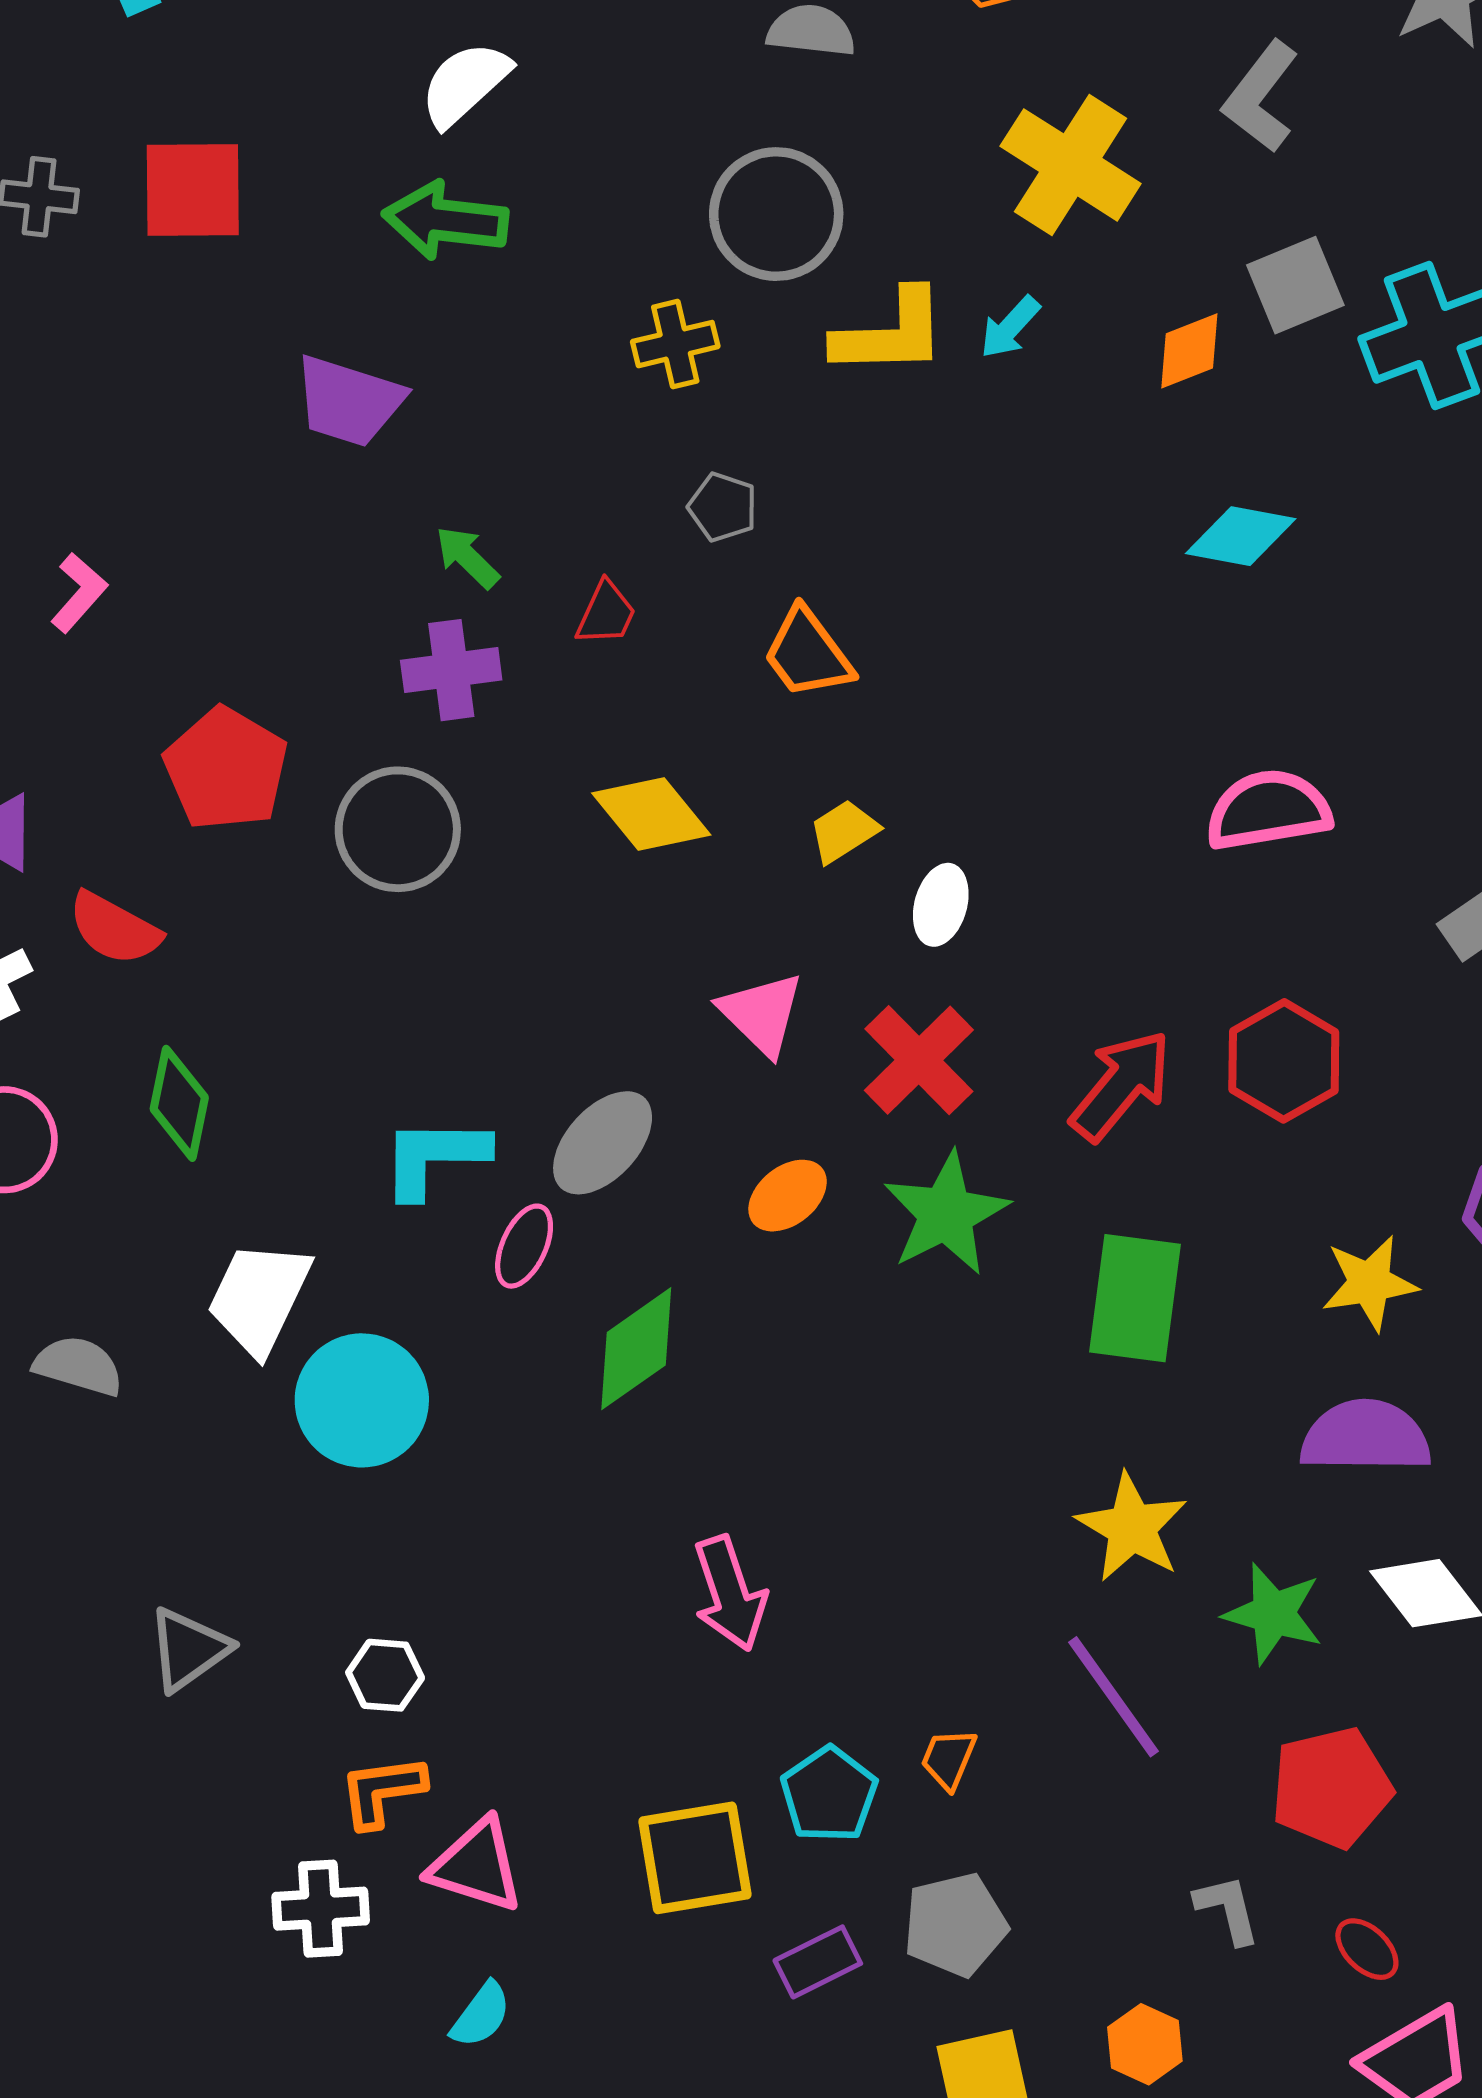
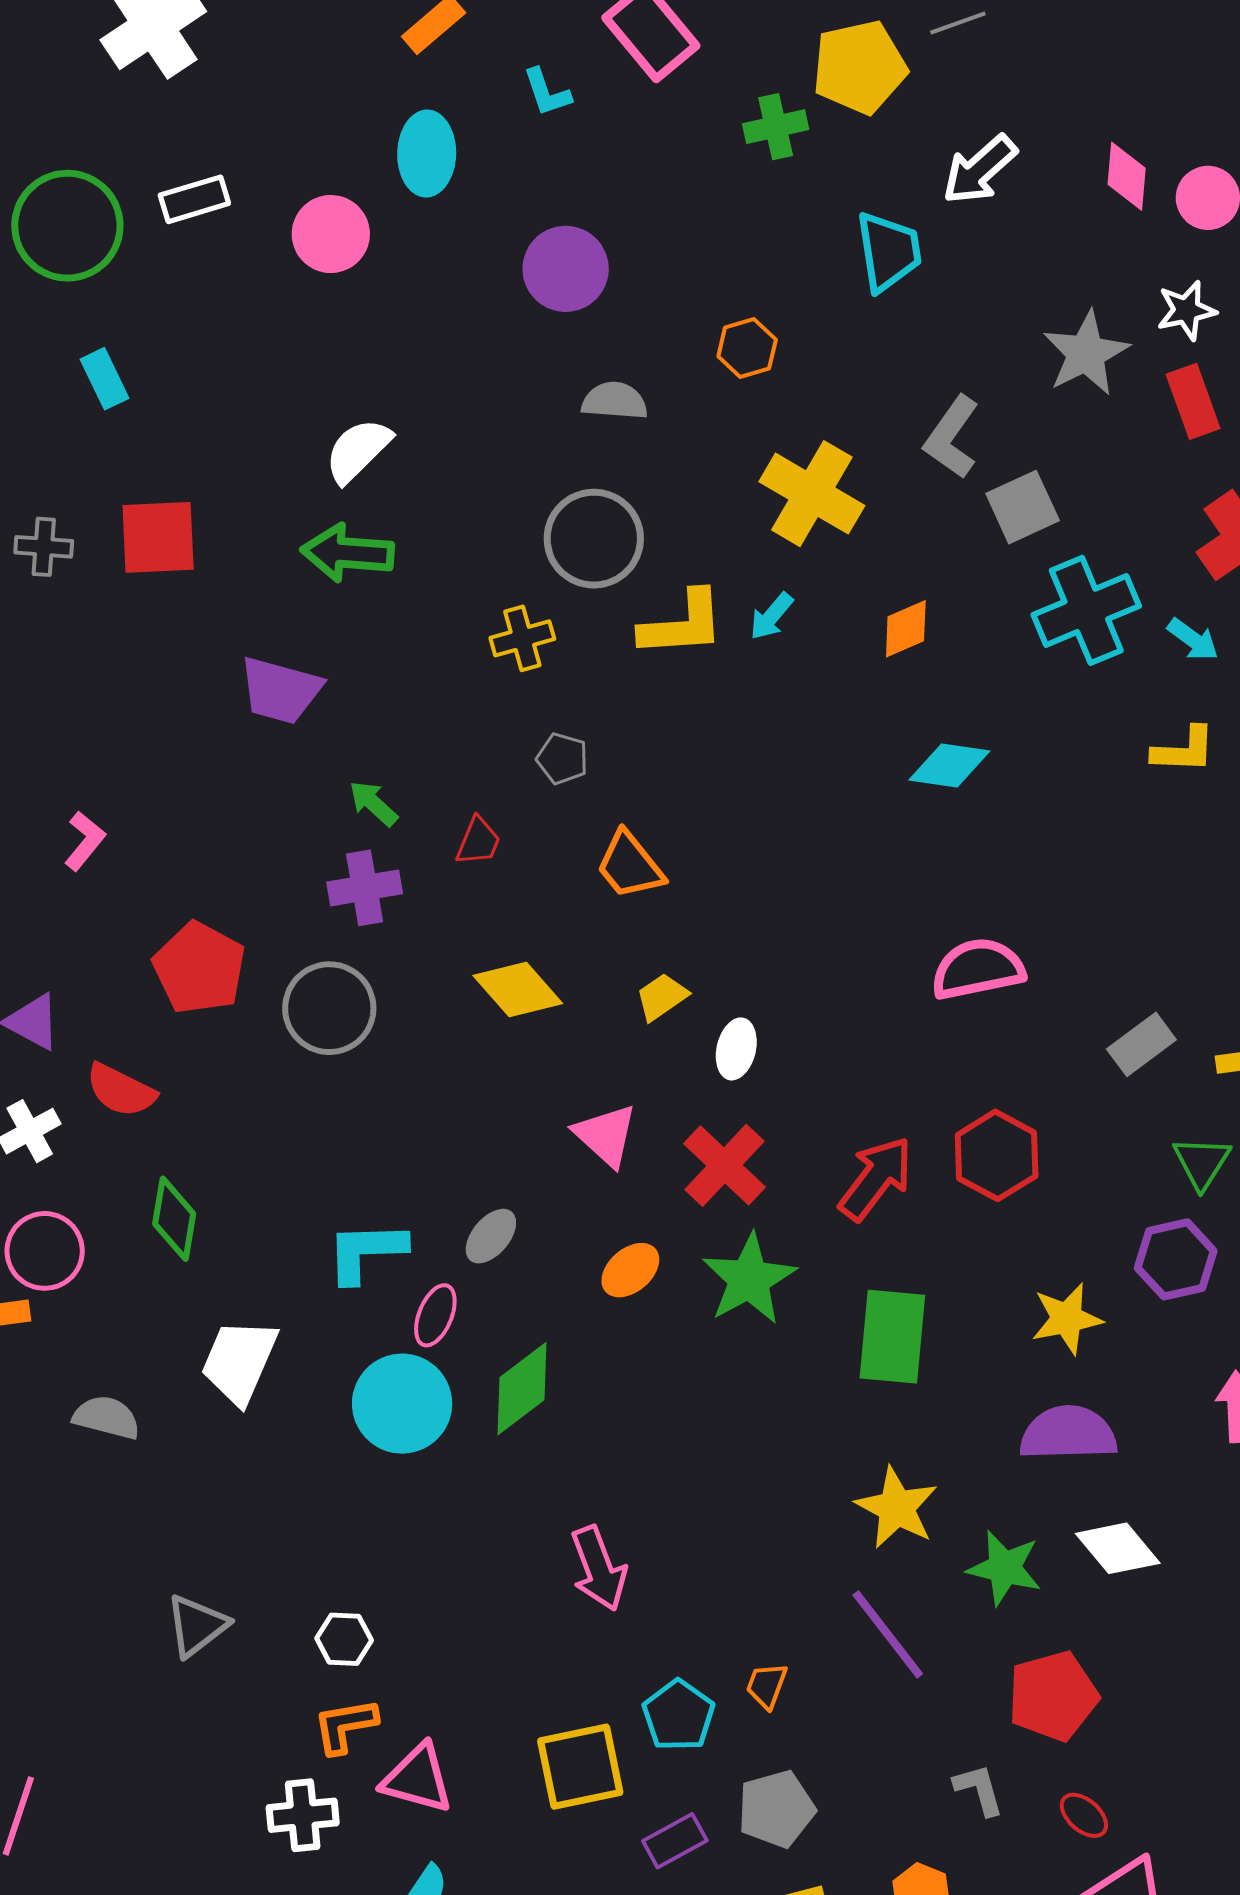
gray square: (1295, 285) -> (1023, 507), moved
gray ellipse: (603, 1143) -> (491, 1236), size x0.7
cyan circle: (362, 1400) -> (402, 1404), moved

